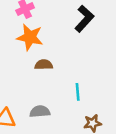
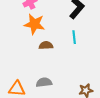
cyan line: (78, 92) -> (74, 37), moved

